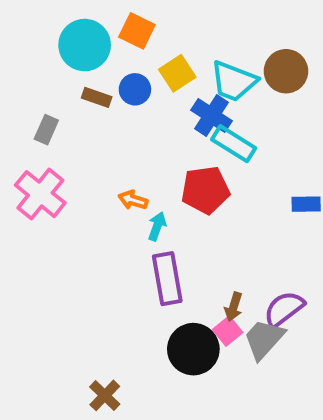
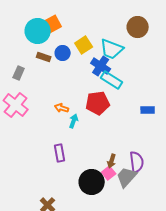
orange square: (137, 31) -> (53, 24), moved, turned 36
brown circle: (286, 71) -> (138, 27), moved
purple rectangle: (167, 279) -> (60, 153), moved, size x0.7
purple semicircle: (284, 309) -> (137, 162), turned 120

